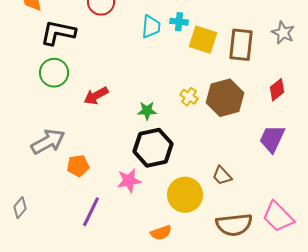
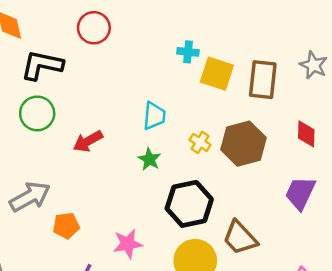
cyan trapezoid: (151, 27) -> (154, 116), moved
red diamond: (277, 90) -> (306, 134), turned -50
green star: (147, 111) -> (149, 159), turned 30
black hexagon: (153, 148) -> (189, 204), moved
brown trapezoid: (222, 176) -> (240, 238), size x1.5

